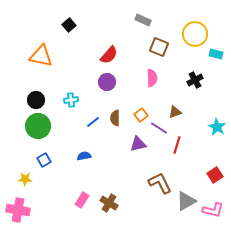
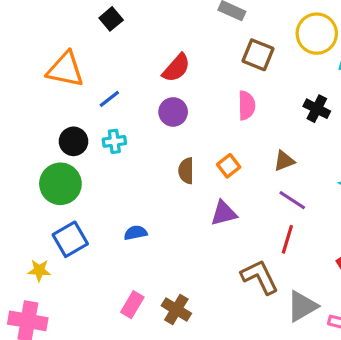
black cross: (195, 80) -> (317, 109), turned -35
black circle: (36, 100) -> (74, 141), moved
blue line: (93, 122) -> (109, 99), moved
purple line: (159, 128) -> (292, 200), moved
red line: (177, 145) -> (287, 239), moved
blue square: (44, 160) -> (70, 239), size x1.5

